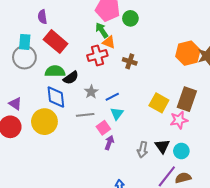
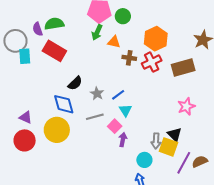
green arrow: (102, 30) -> (97, 32), turned -112
orange triangle: (109, 42) -> (114, 42), moved
orange hexagon: (188, 53) -> (156, 39), moved
red cross: (97, 55) -> (152, 62), moved
gray circle: (24, 57) -> (15, 41), moved
green semicircle: (55, 71) -> (54, 24), moved
brown rectangle: (187, 99) -> (183, 68), moved, turned 65
yellow square: (159, 103) -> (168, 147), moved
cyan circle: (181, 151) -> (144, 160), moved

